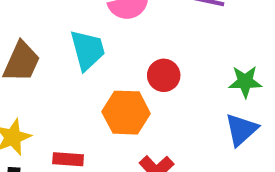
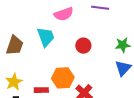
orange hexagon: (126, 113) -> (63, 78), moved

